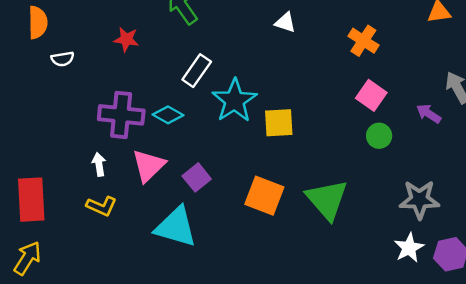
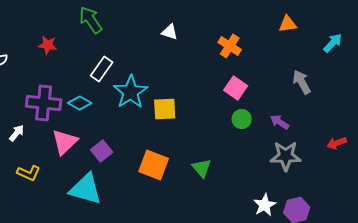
purple arrow: (429, 114) -> (280, 122), moved
white arrow: (99, 164) -> (17, 133), moved, turned 48
green triangle: (327, 200) -> (202, 168), size x0.6
gray star: (419, 200) -> (286, 156), moved

